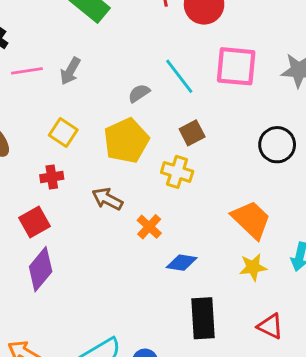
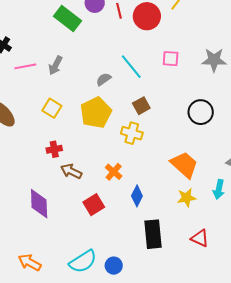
pink square: (236, 66) -> (171, 59), size x0.6
red cross: (52, 177) -> (54, 149), moved
brown arrow: (107, 199) -> (71, 171), moved
red square: (34, 222) -> (94, 205), moved
blue diamond: (182, 263) -> (137, 196), turned -70
purple diamond: (41, 269) -> (39, 204), turned -40

